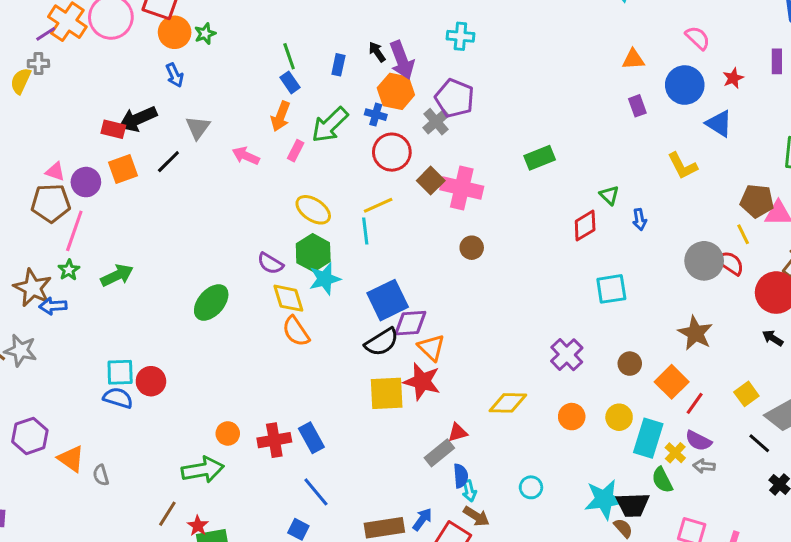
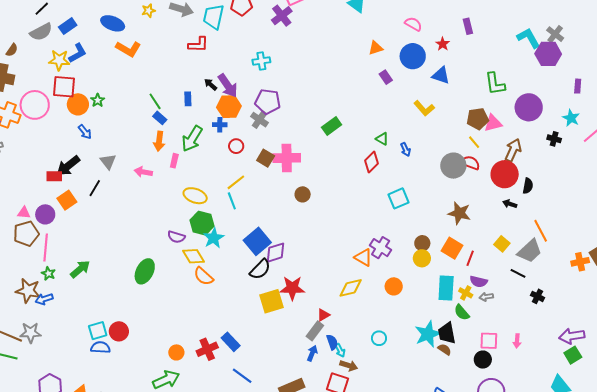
red circle: (392, 152) -> (236, 146), size x0.6
orange triangle: (431, 348) -> (363, 257), moved
yellow circle: (619, 417) -> (422, 258), moved
black trapezoid: (633, 505) -> (447, 333), turned 95
blue arrow: (422, 519) -> (312, 353), moved

